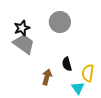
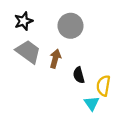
black star: (22, 28) -> (24, 21), moved
brown arrow: (47, 77) -> (55, 59), moved

